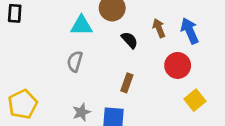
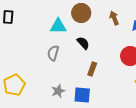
brown arrow: (159, 28) -> (114, 18), moved
black semicircle: (130, 40) -> (83, 43), moved

